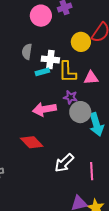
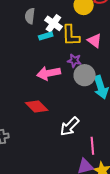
white cross: (50, 59) -> (53, 23), turned 30
pink triangle: (91, 78) -> (95, 41), turned 42
pink line: (92, 171) -> (92, 146), moved

